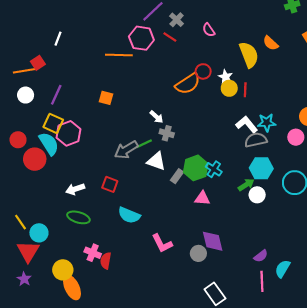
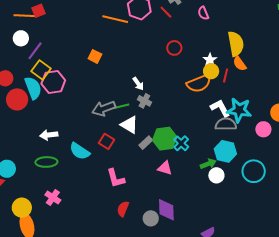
orange semicircle: (271, 43) -> (240, 64), moved
red circle: (203, 71) -> (174, 48), moved
orange semicircle: (188, 84) -> (199, 83), moved
purple line: (56, 95) -> (35, 51), moved
cyan star: (267, 123) -> (239, 110), size x1.4
red square: (110, 184) -> (106, 141), moved
cyan semicircle: (129, 215) -> (80, 151), moved
green ellipse: (78, 217) -> (46, 162), turned -30
pink L-shape: (162, 243) -> (116, 178), moved
red semicircle: (106, 261) -> (123, 209), moved

